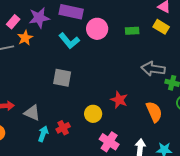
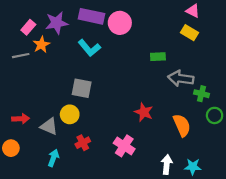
pink circle: (97, 29) -> (120, 23), moved
green rectangle: (132, 31) -> (158, 57), moved
yellow circle: (93, 114) -> (70, 114), moved
cyan arrow: (43, 134) -> (53, 158), moved
pink cross: (109, 142) -> (124, 146), moved

